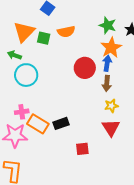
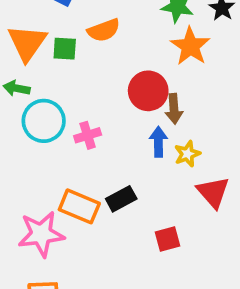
blue arrow: (107, 63) -> (158, 142), moved
brown arrow: (107, 83) -> (174, 109), moved
yellow star: (111, 106) -> (187, 154), moved
pink cross: (22, 112) -> (88, 135), moved

